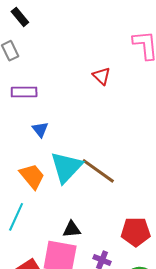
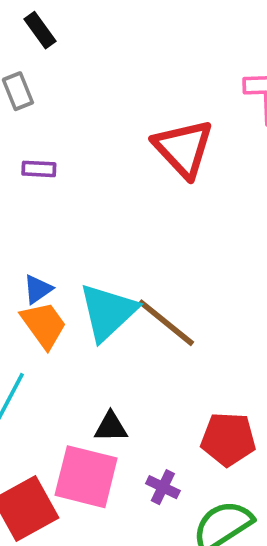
red triangle: (102, 76) -> (183, 148), size x1.8
purple rectangle: (24, 92) -> (39, 169), size x0.7
blue triangle: (40, 129) -> (38, 289), moved, turned 30

